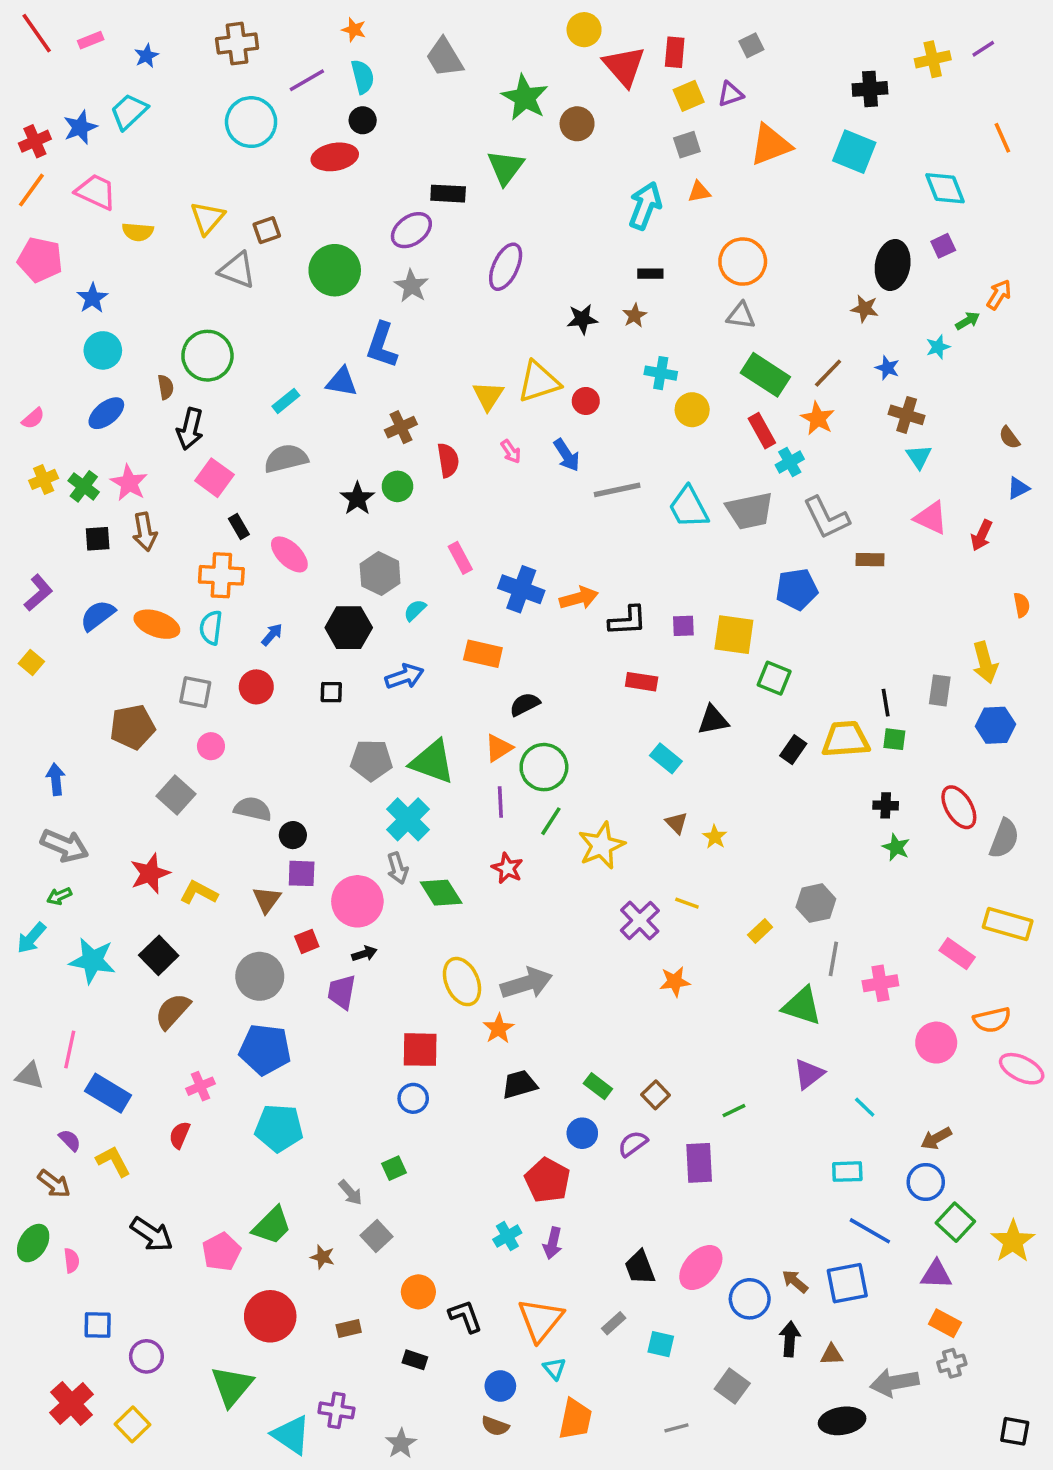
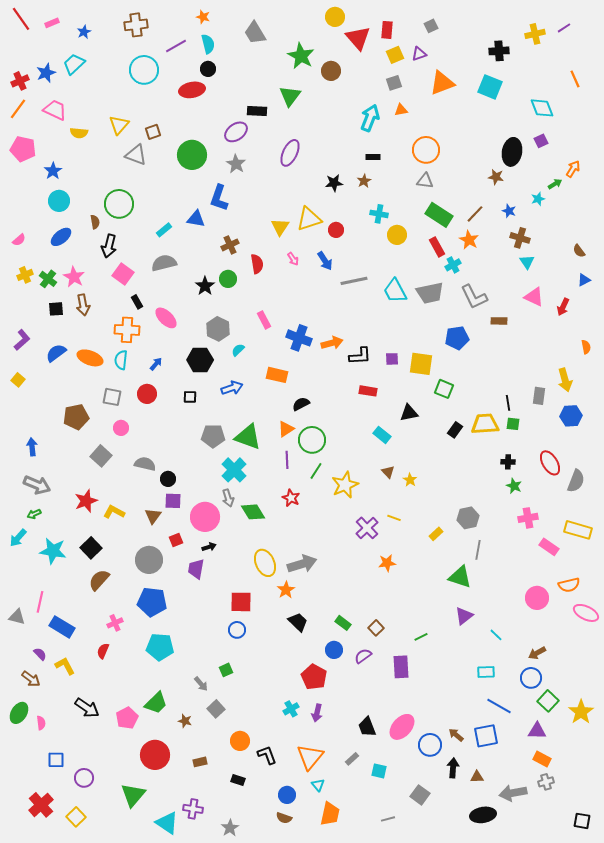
pink cross: (880, 983) -> (528, 518), moved
black trapezoid: (520, 1084) -> (298, 622), turned 60

